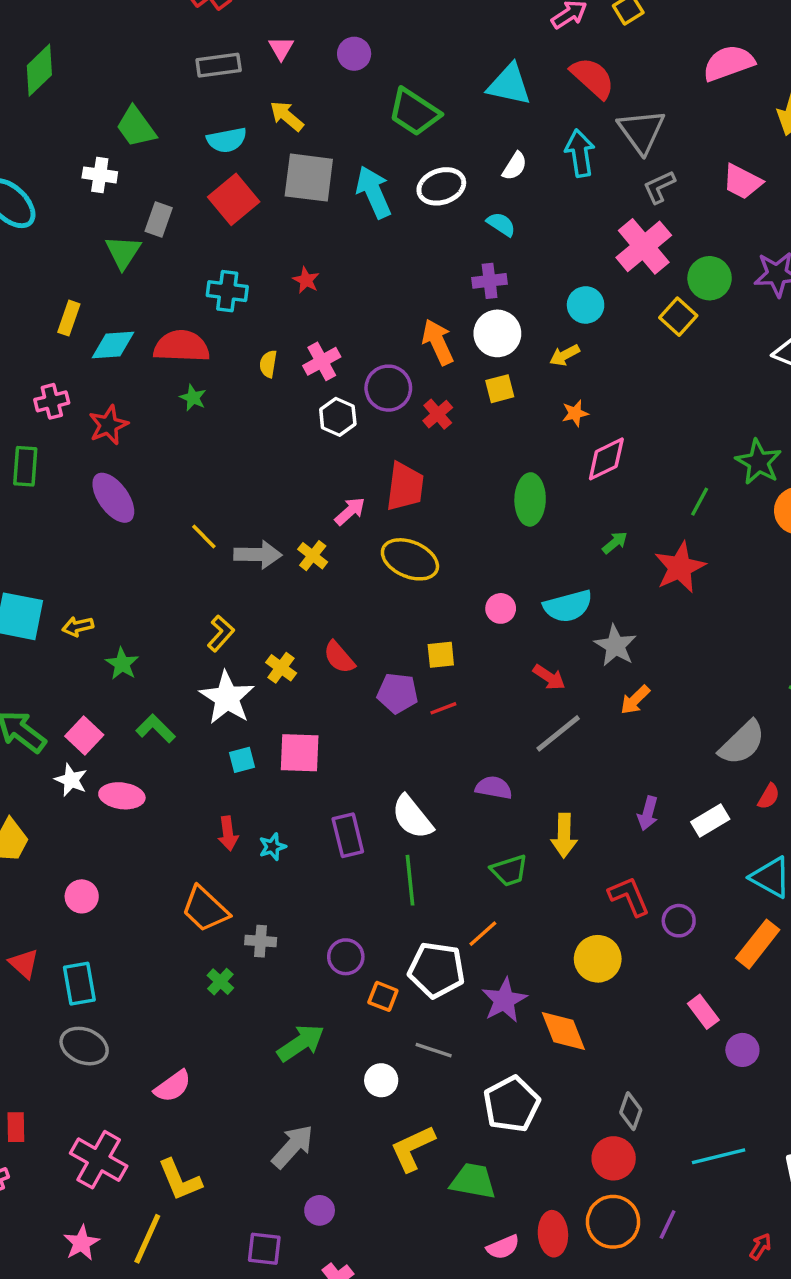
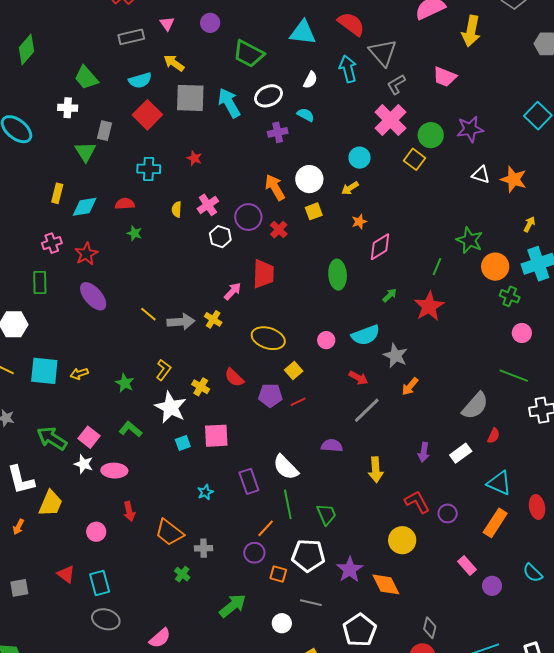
purple cross: (490, 281) -> (278, 132), moved
red semicircle: (182, 346) -> (125, 204), size x0.6
yellow ellipse: (410, 559) -> (268, 338), moved
yellow square: (441, 655) -> (294, 370), turned -30
green star: (122, 664) -> (125, 383), moved
red arrow: (228, 833) -> (129, 511), moved
green trapezoid: (509, 871) -> (326, 514), moved, turned -90
orange line: (483, 934) -> (266, 528), moved

